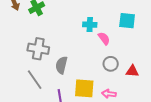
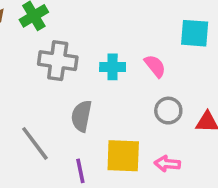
cyan cross: (90, 25) -> (113, 67), moved
gray cross: (38, 49) -> (58, 61), moved

